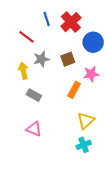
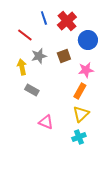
orange rectangle: (74, 90) -> (80, 91), moved
pink triangle: (34, 129) -> (46, 122), moved

